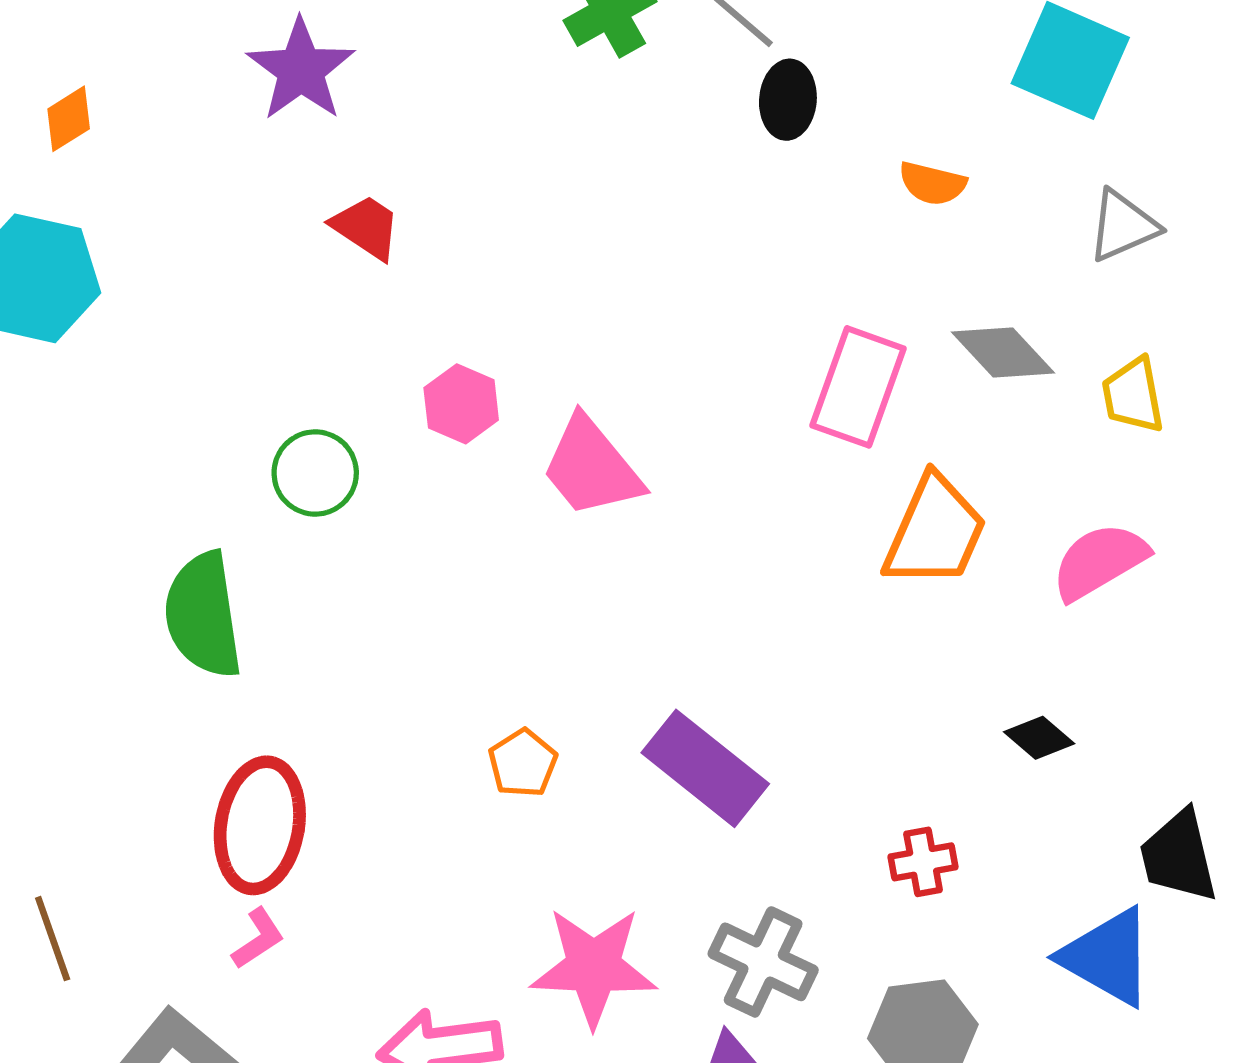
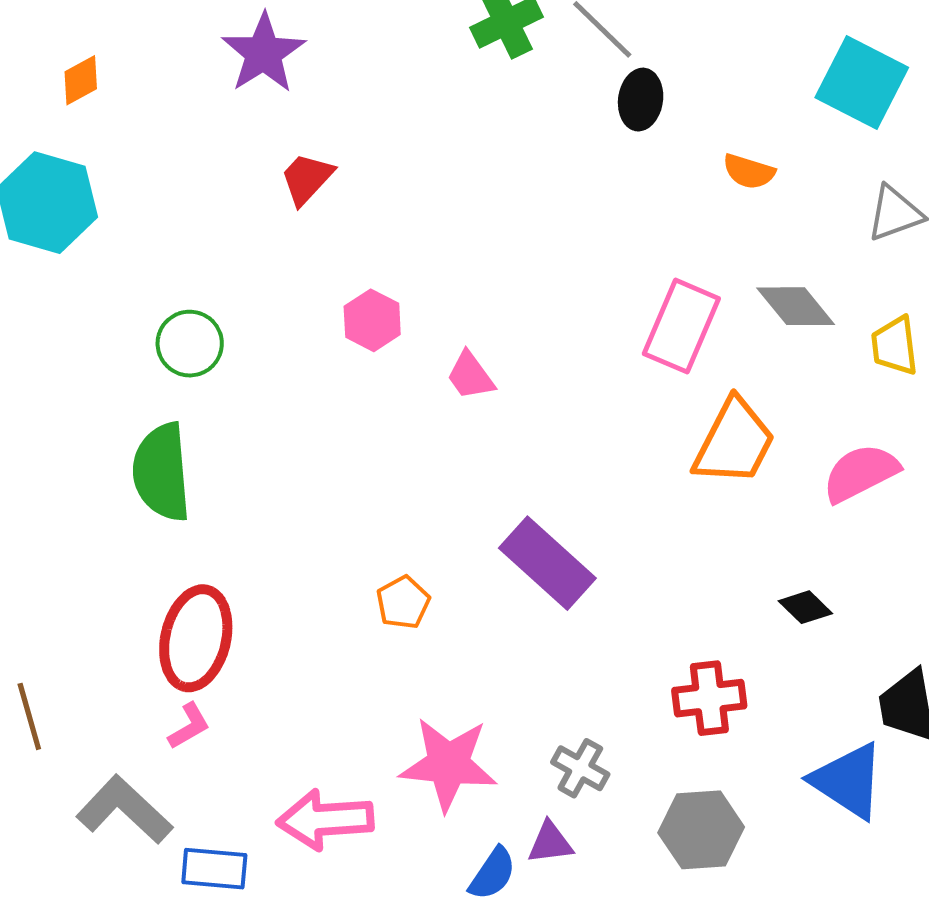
red trapezoid: (366, 227) -> (307, 179), turned -84
pink trapezoid: (591, 467) -> (470, 376), size x0.6
green circle: (315, 473) -> (190, 344), moved
purple rectangle: (705, 768) -> (547, 563), moved
red cross: (923, 862) -> (709, 698), size x1.4
gray cross: (763, 962) -> (580, 768), size x0.7

